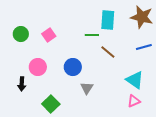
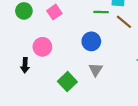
brown line: (108, 52) -> (124, 22), moved
blue circle: (73, 67) -> (91, 41), moved
green square: (51, 104) -> (67, 82), moved

